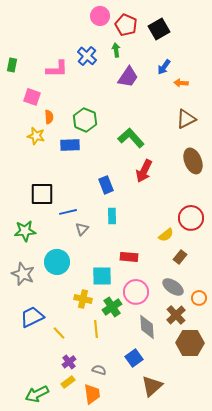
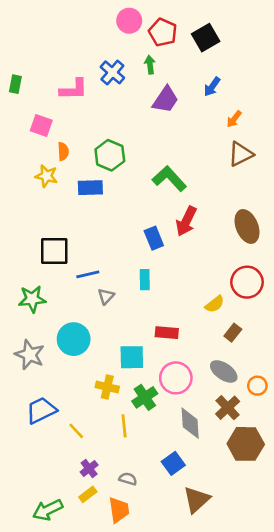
orange arrow: (181, 83) -> (234, 119), moved, turned -56
brown ellipse: (193, 161) -> (247, 226), moved
blue rectangle: (106, 185) -> (154, 238), moved

